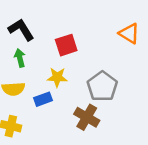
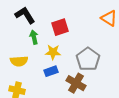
green arrow: (20, 58) -> (34, 37), moved
blue rectangle: (43, 99) -> (51, 71), moved

